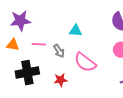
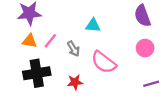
pink line: (39, 44) -> (50, 41), turned -56
orange triangle: (13, 45) -> (30, 41), moved

